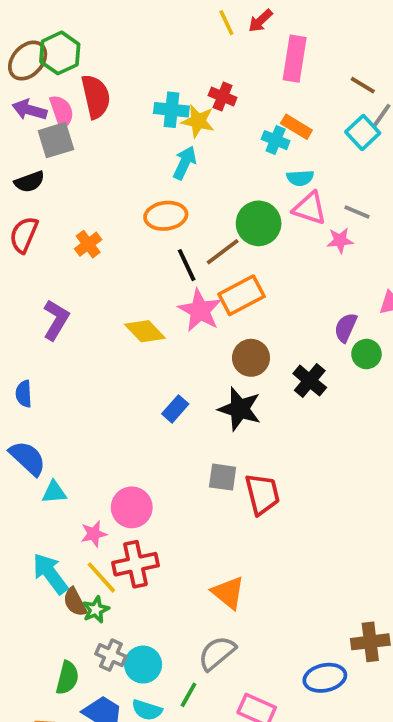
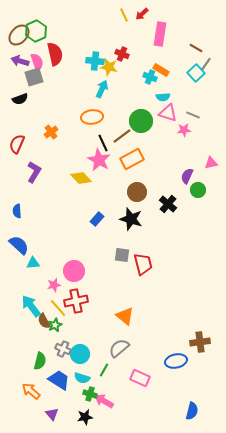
red semicircle: (24, 235) -> (17, 144), moved
pink star: (200, 310) -> (99, 160), moved

